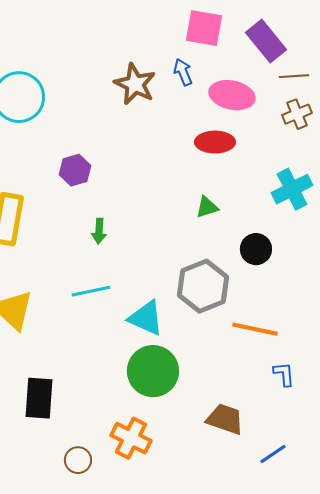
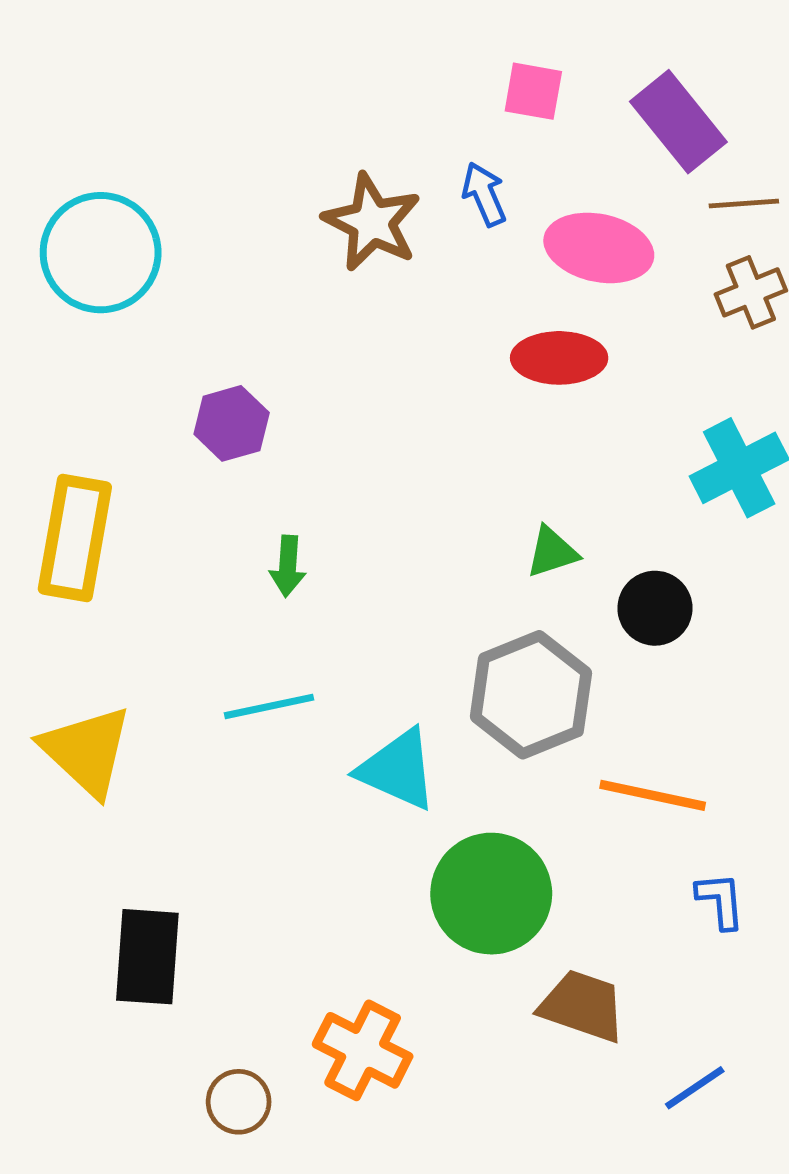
pink square: (204, 28) -> (533, 91), size x0.7
green triangle: (207, 207) -> (552, 552), moved
green circle: (153, 371) -> (491, 894), moved

